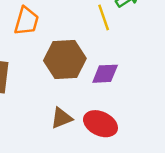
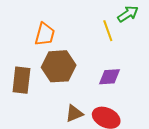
brown hexagon: (65, 60) -> (59, 66), moved

